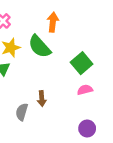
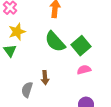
green semicircle: (39, 47) -> (55, 42), moved

